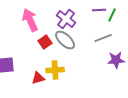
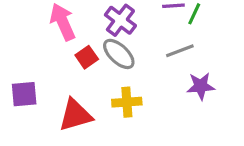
yellow cross: (55, 70) -> (127, 102), moved
red triangle: (38, 78) -> (75, 115), size x1.6

